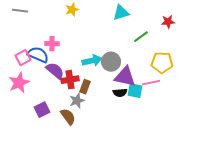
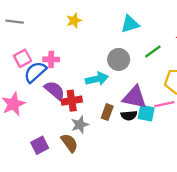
blue semicircle: (38, 55) -> (35, 72), turned -65
pink square: (23, 58) -> (23, 58), moved
gray circle: (111, 62) -> (119, 59), moved
brown rectangle: (85, 87) -> (107, 112), moved
purple square: (42, 110) -> (40, 145), moved

